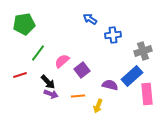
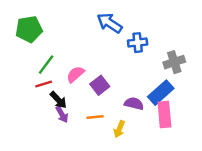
blue arrow: (90, 19) -> (110, 23), size x1.5
red line: (20, 75) -> (44, 84), moved
purple arrow: (51, 94) -> (62, 115), turned 40
pink rectangle: (147, 94) -> (164, 115), moved

